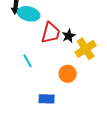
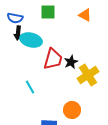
orange circle: (68, 74) -> (72, 110), moved

